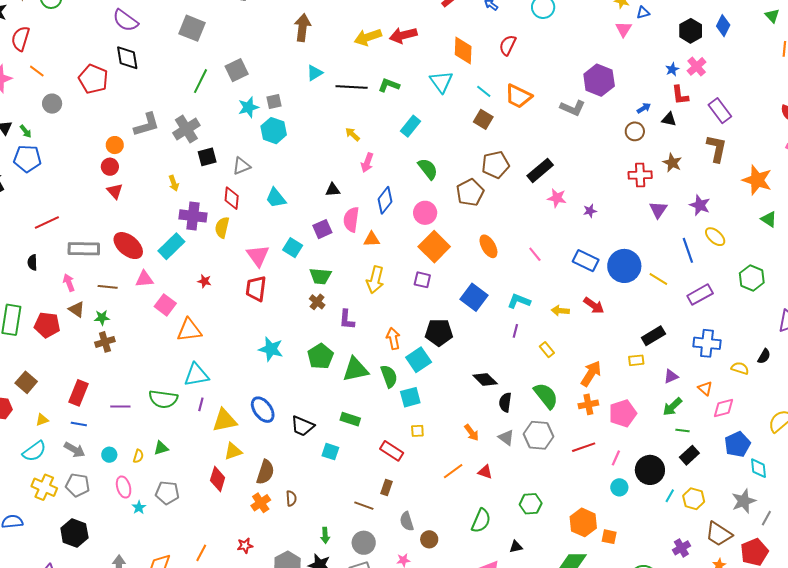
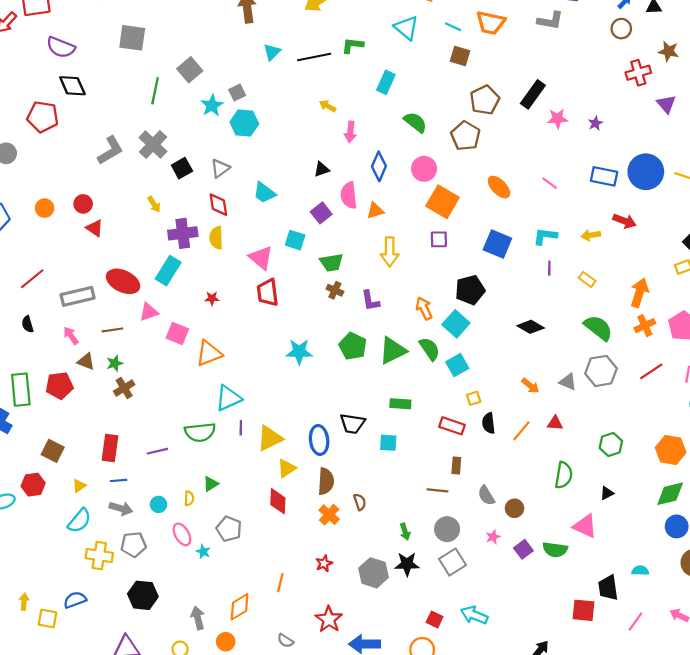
orange circle: (115, 145) -> (45, 208), moved
black semicircle: (505, 402) -> (489, 423), moved
blue ellipse: (263, 410) -> (319, 440), moved, turned 44
gray pentagon: (167, 493) -> (229, 529), turned 30

